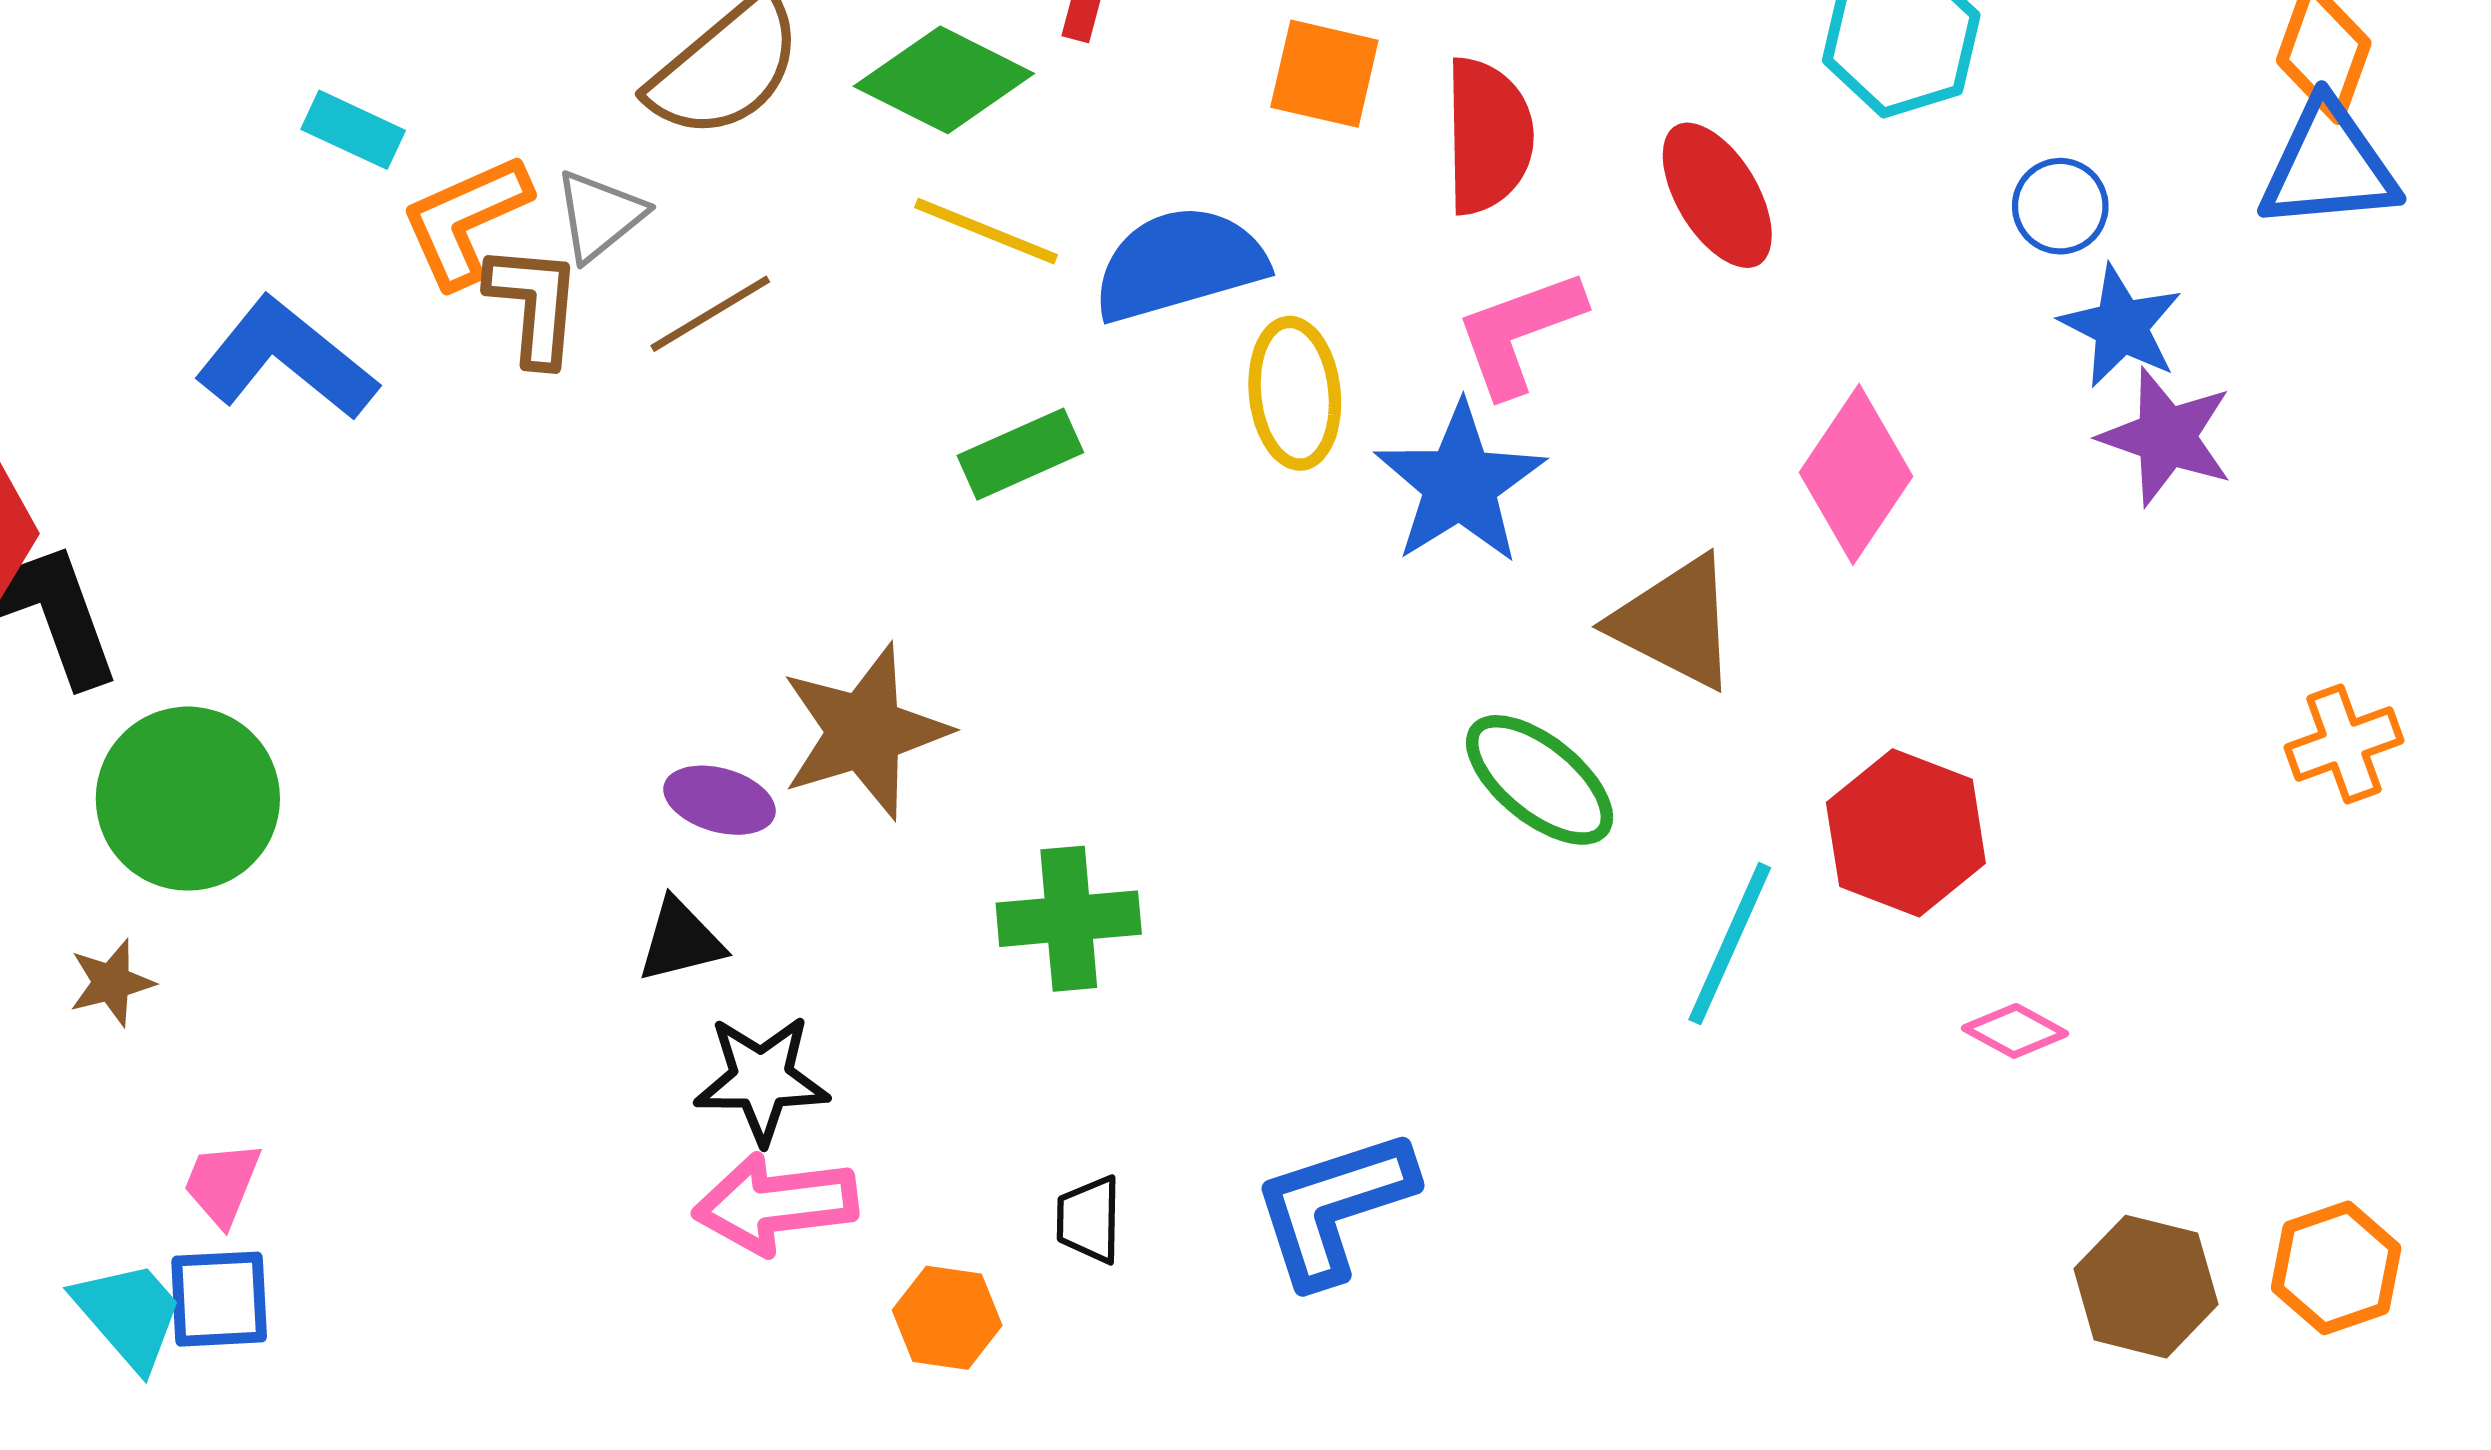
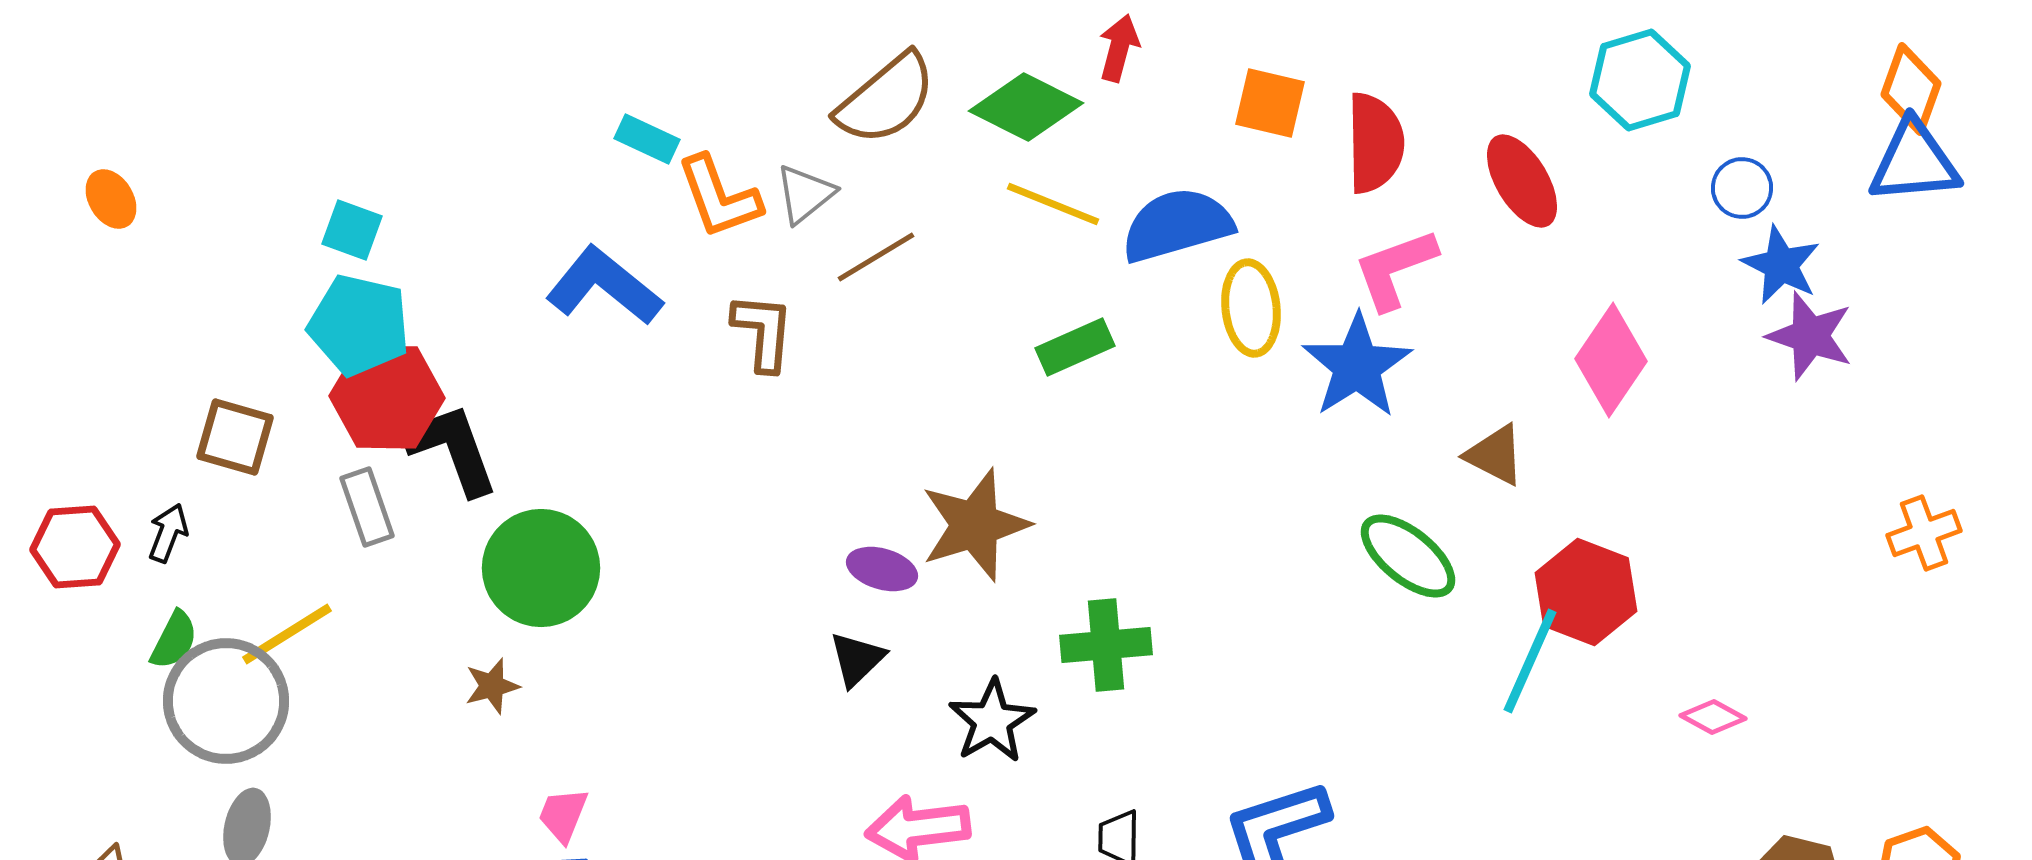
orange L-shape: (465, 220) -> (719, 197), turned -86
brown L-shape: (534, 304) -> (763, 332), moved
brown triangle: (1675, 622) -> (1495, 455), size x0.7
red hexagon: (1906, 833) -> (1586, 592), moved
black triangle: (681, 940) -> (857, 659), turned -30
black star: (762, 1079) -> (992, 721), moved, turned -30

